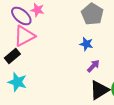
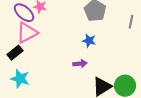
purple arrow: (93, 66) -> (80, 64), moved, turned 40

